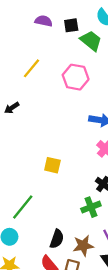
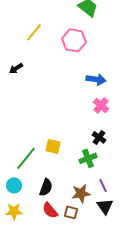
yellow square: (52, 165) -> (53, 146), moved
black semicircle: (57, 239) -> (46, 187), moved

